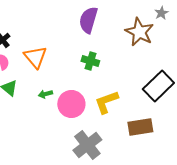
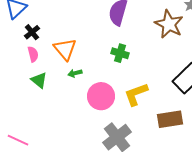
green arrow: (45, 94) -> (75, 73), moved

